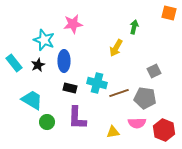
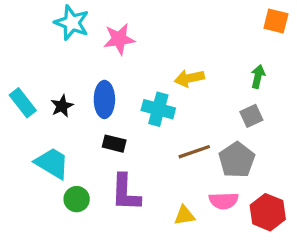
green arrow: (134, 27) -> (258, 77), moved
cyan star: (44, 40) -> (72, 23), moved
yellow arrow: (116, 48) -> (189, 78), turned 48
cyan cross: (97, 83) -> (158, 109), moved
gray pentagon: (145, 98) -> (237, 160), turned 30

